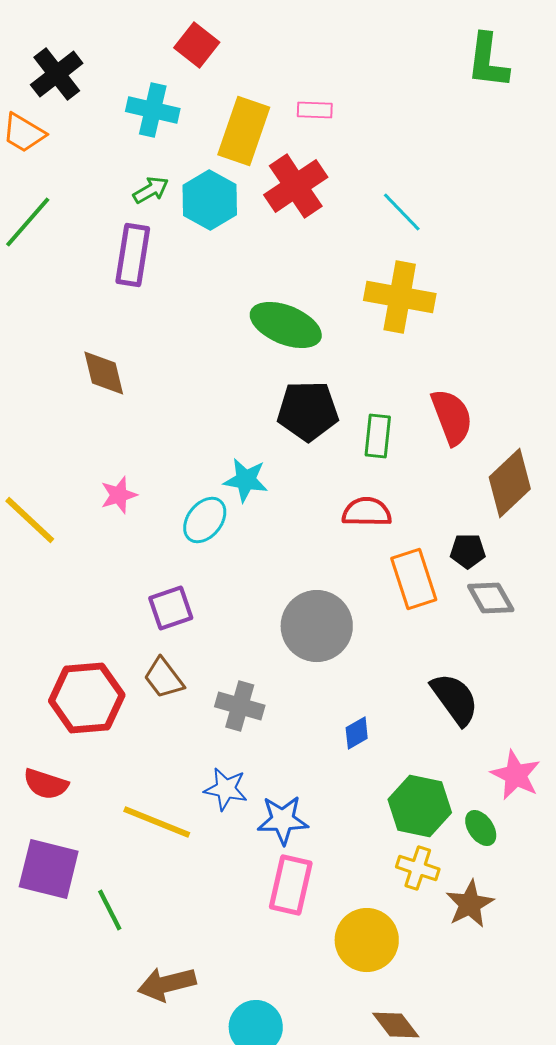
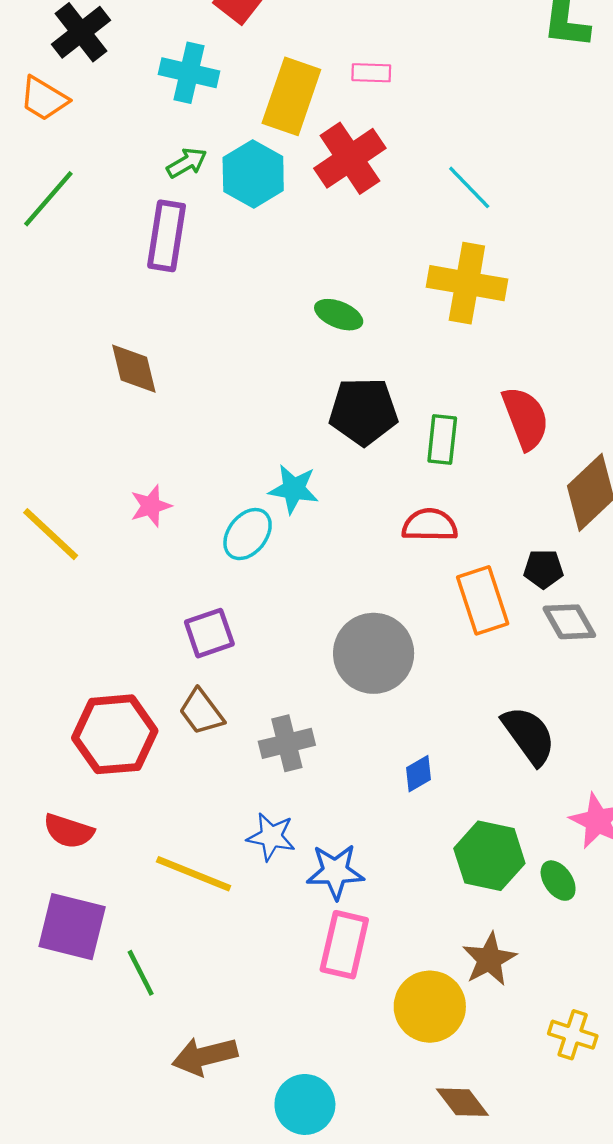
green ellipse: (286, 325) -> (339, 315), size x0.6
gray cross: (240, 706) -> (287, 743), turned -30
yellow cross: (418, 868) -> (573, 1035), moved
brown star: (470, 904) -> (489, 959), moved

